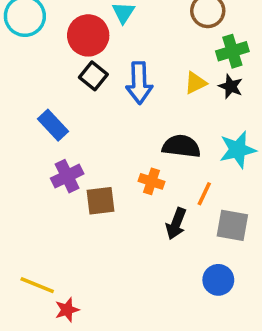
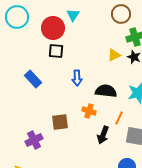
black square: (93, 76) -> (56, 51), turned -35
blue arrow: (139, 83) -> (77, 78), moved, size x0.7
purple cross: (67, 176) -> (34, 140), moved

